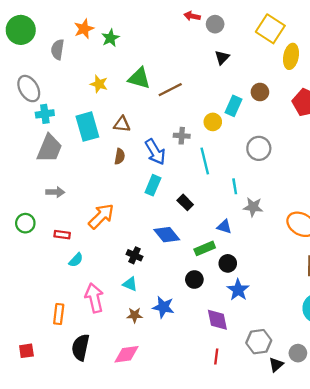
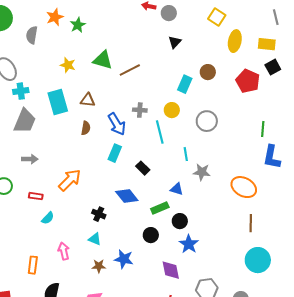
yellow square: (270, 29) -> (217, 17), size x0.7
yellow circle: (213, 122) -> (172, 110), moved
pink arrow: (94, 298) -> (64, 251), size x0.7

